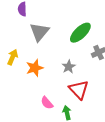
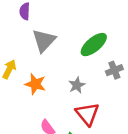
orange star: (35, 68) -> (35, 84), turned 30

